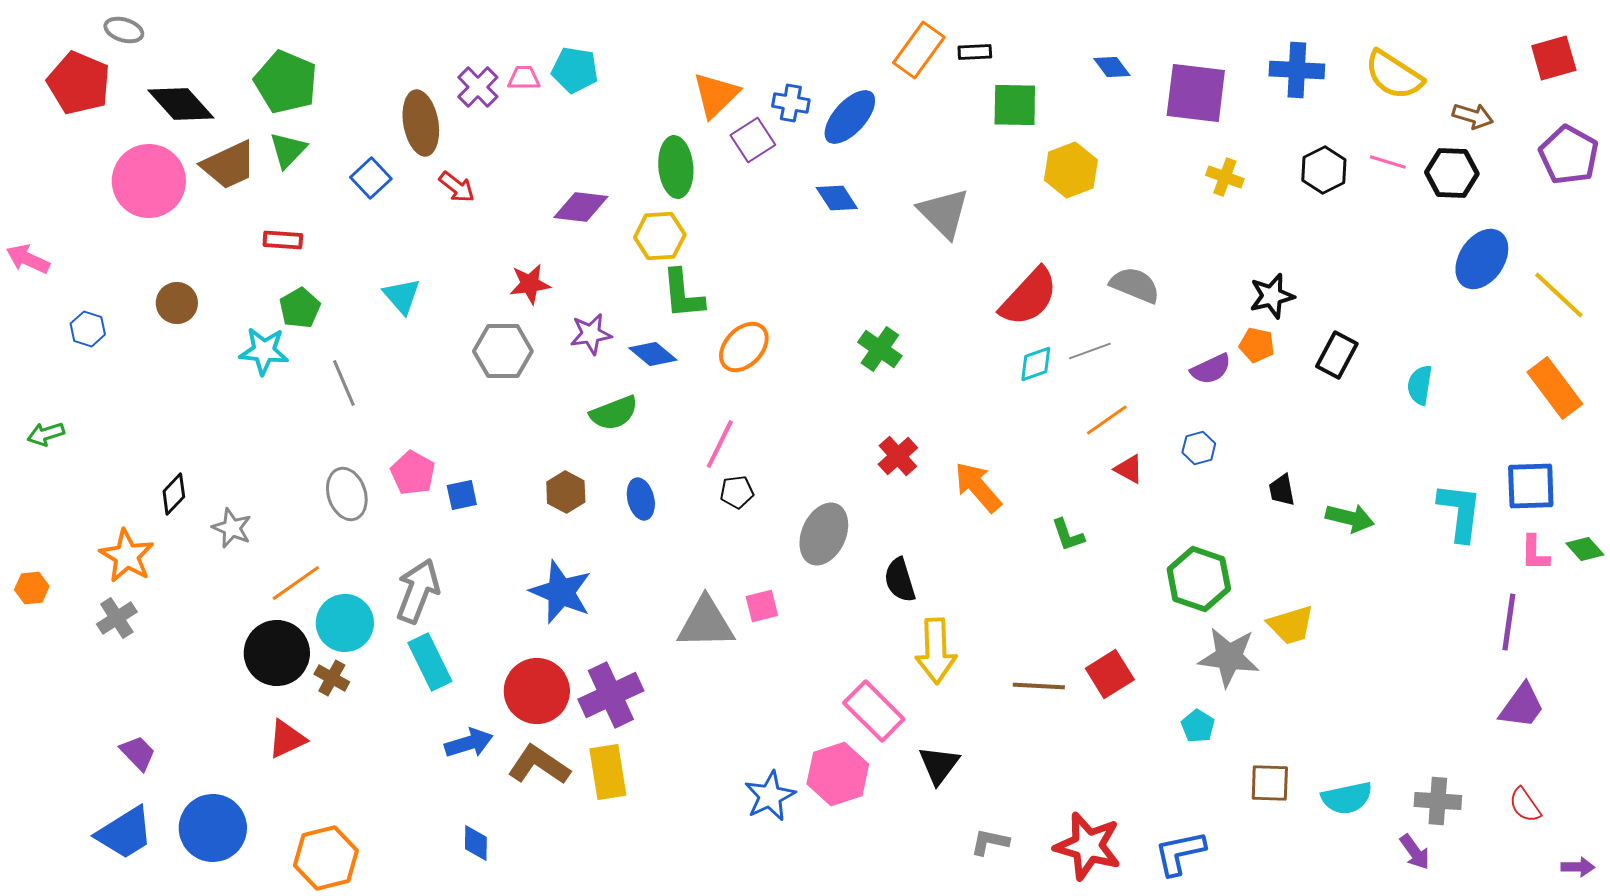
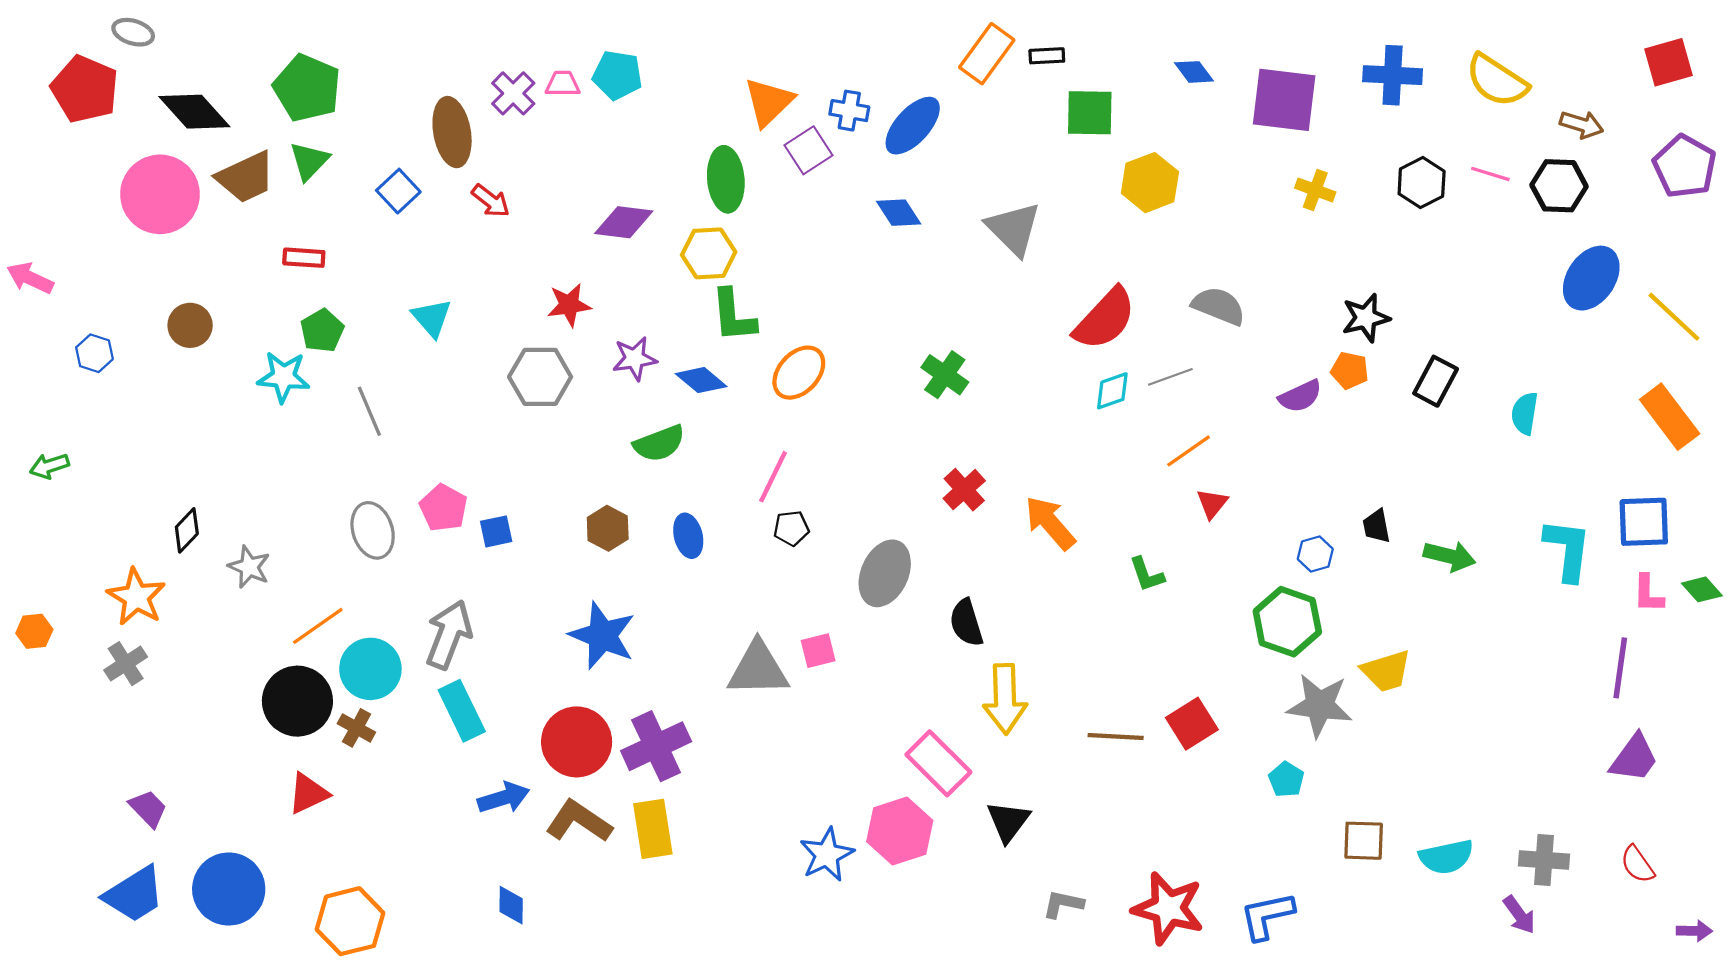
blue hexagon: (1199, 448) -> (1315, 554), moved
red triangle: (1129, 469) -> (1212, 504), turned 40

